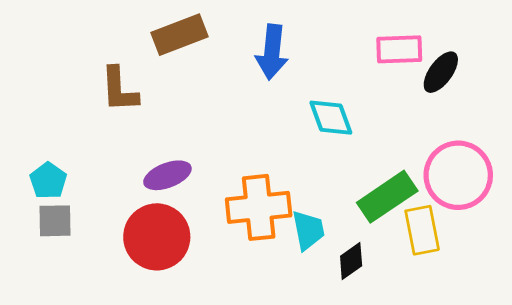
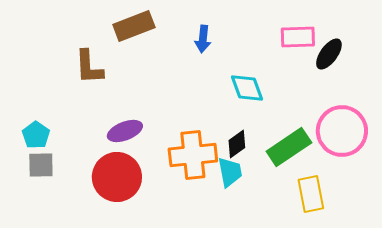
blue arrow: (272, 52) -> (203, 39), size x0.7
yellow rectangle: (422, 230) -> (311, 194), moved
black diamond: (351, 261) -> (237, 144), moved

